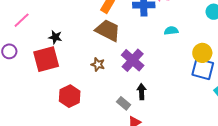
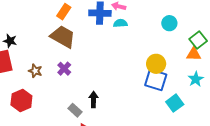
cyan semicircle: (171, 31) -> (120, 23), moved
purple cross: (133, 60) -> (64, 69), moved, size x0.6
brown star: (98, 64) -> (35, 71), moved

